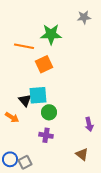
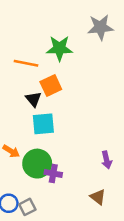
gray star: (84, 17) -> (100, 27), size x1.5
black triangle: (25, 100) -> (33, 99), moved
green circle: (49, 112) -> (37, 164), moved, size x1.5

